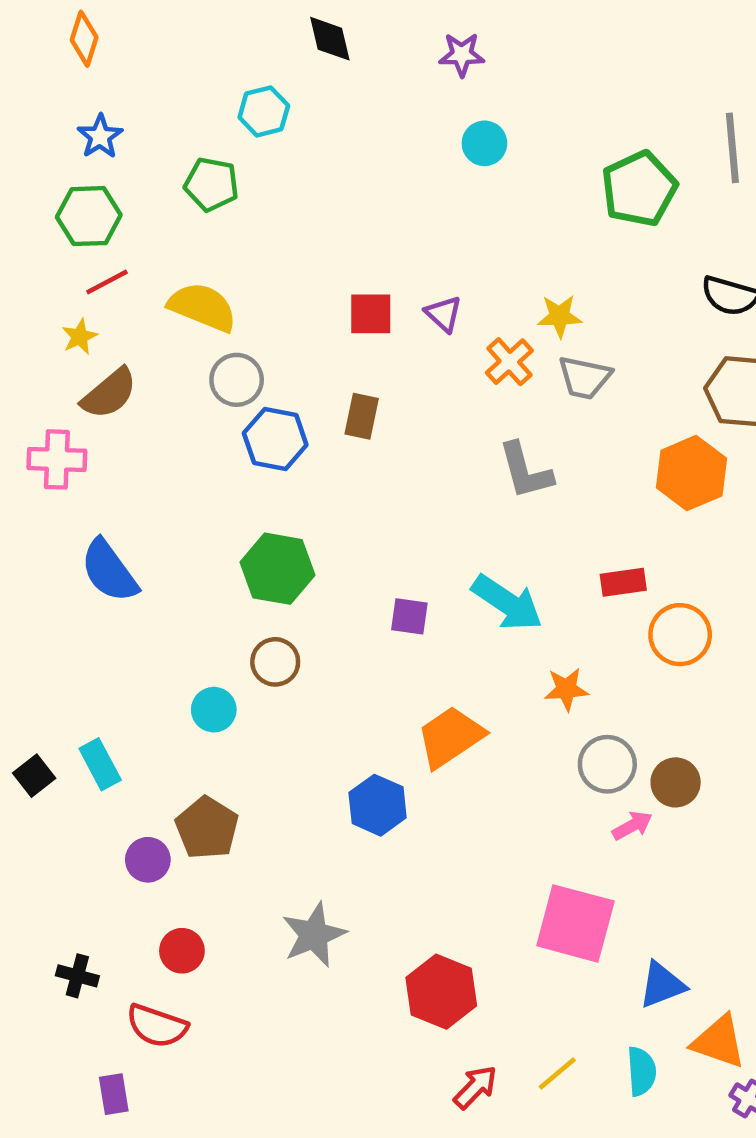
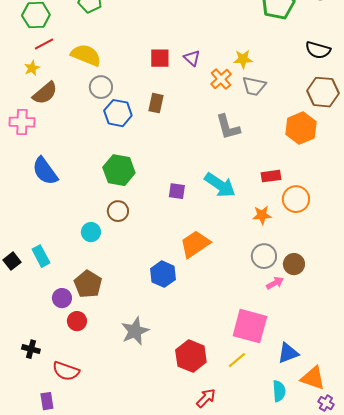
orange star: (566, 689) -> (262, 215), moved
red circle: (182, 951) -> (77, 321), moved
yellow line: (557, 1074) -> (237, 360), moved

